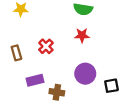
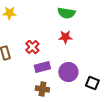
purple rectangle: (35, 80) -> (42, 67), moved
black square: (111, 86) -> (92, 83), turned 32

